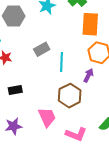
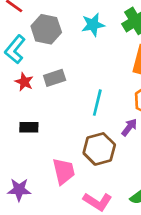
gray rectangle: (42, 49) -> (55, 78), moved
purple star: (14, 126) -> (19, 190), moved

